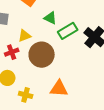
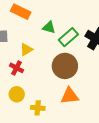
red cross: (12, 52) -> (16, 68), turned -32
brown circle: (42, 55) -> (65, 66), moved

